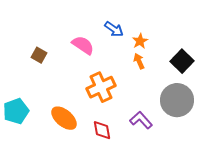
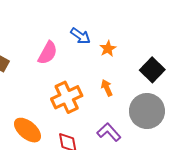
pink semicircle: (83, 45) -> (48, 53), turned 85
orange arrow: (139, 61) -> (107, 88), moved

